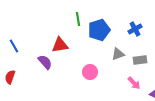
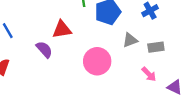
pink circle: (90, 72) -> (97, 61), size x1.5

